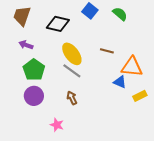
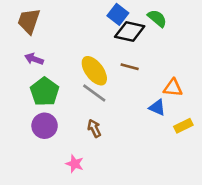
black diamond: (58, 24) -> (130, 31), moved
brown line: (107, 51) -> (130, 67), moved
orange triangle: (132, 67) -> (173, 88), size x0.7

